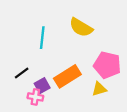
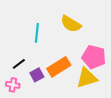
yellow triangle: (99, 89) -> (87, 78), size x1.6
pink cross: (35, 97) -> (13, 85), moved

